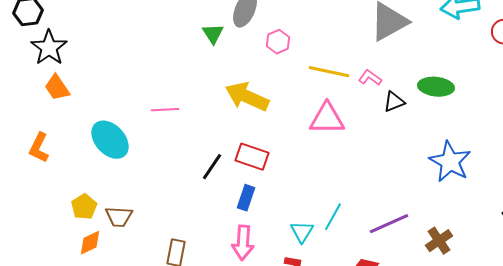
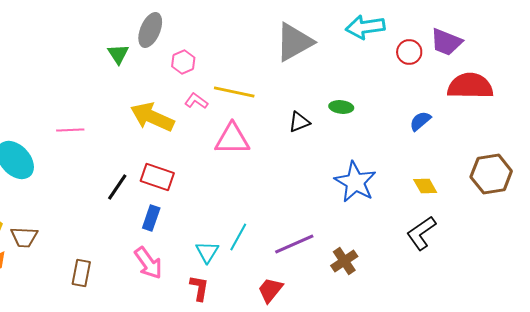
pink L-shape: (370, 78) -> (196, 101), moved
green ellipse: (436, 87) -> (341, 107), size x0.7
pink arrow: (243, 243) -> (148, 263), turned -40

